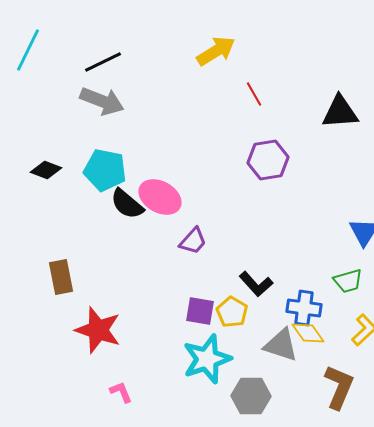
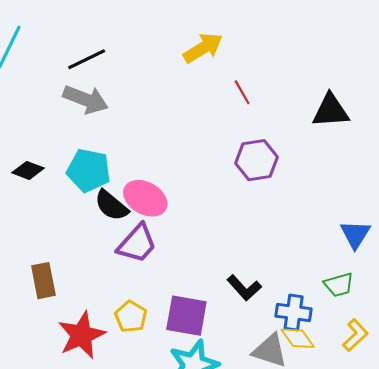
purple trapezoid: (193, 241) -> (137, 244), moved, size x1.4
purple square: (200, 311) -> (186, 316), size x1.4
yellow pentagon: (232, 312) -> (131, 317), moved
red star: (98, 330) -> (81, 335), turned 30

